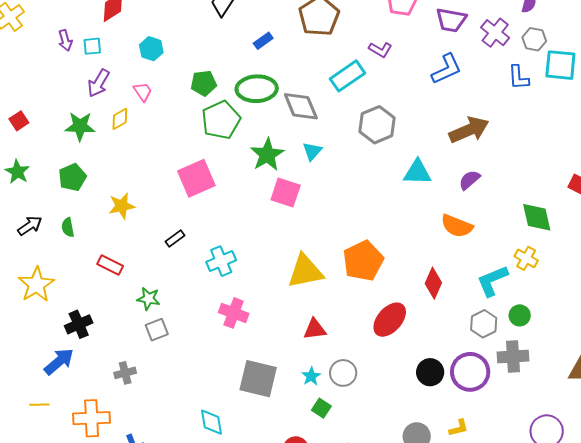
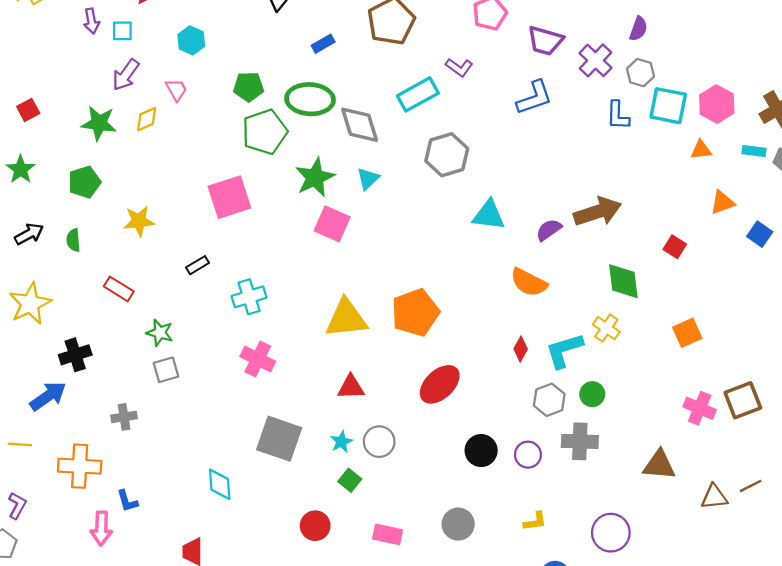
brown arrow: (469, 130) -> (598, 212), moved
red diamond: (433, 283) -> (521, 349), moved, size x0.7
purple circle: (470, 372) -> (528, 455), size x0.6
yellow L-shape: (459, 428) -> (535, 521), moved

